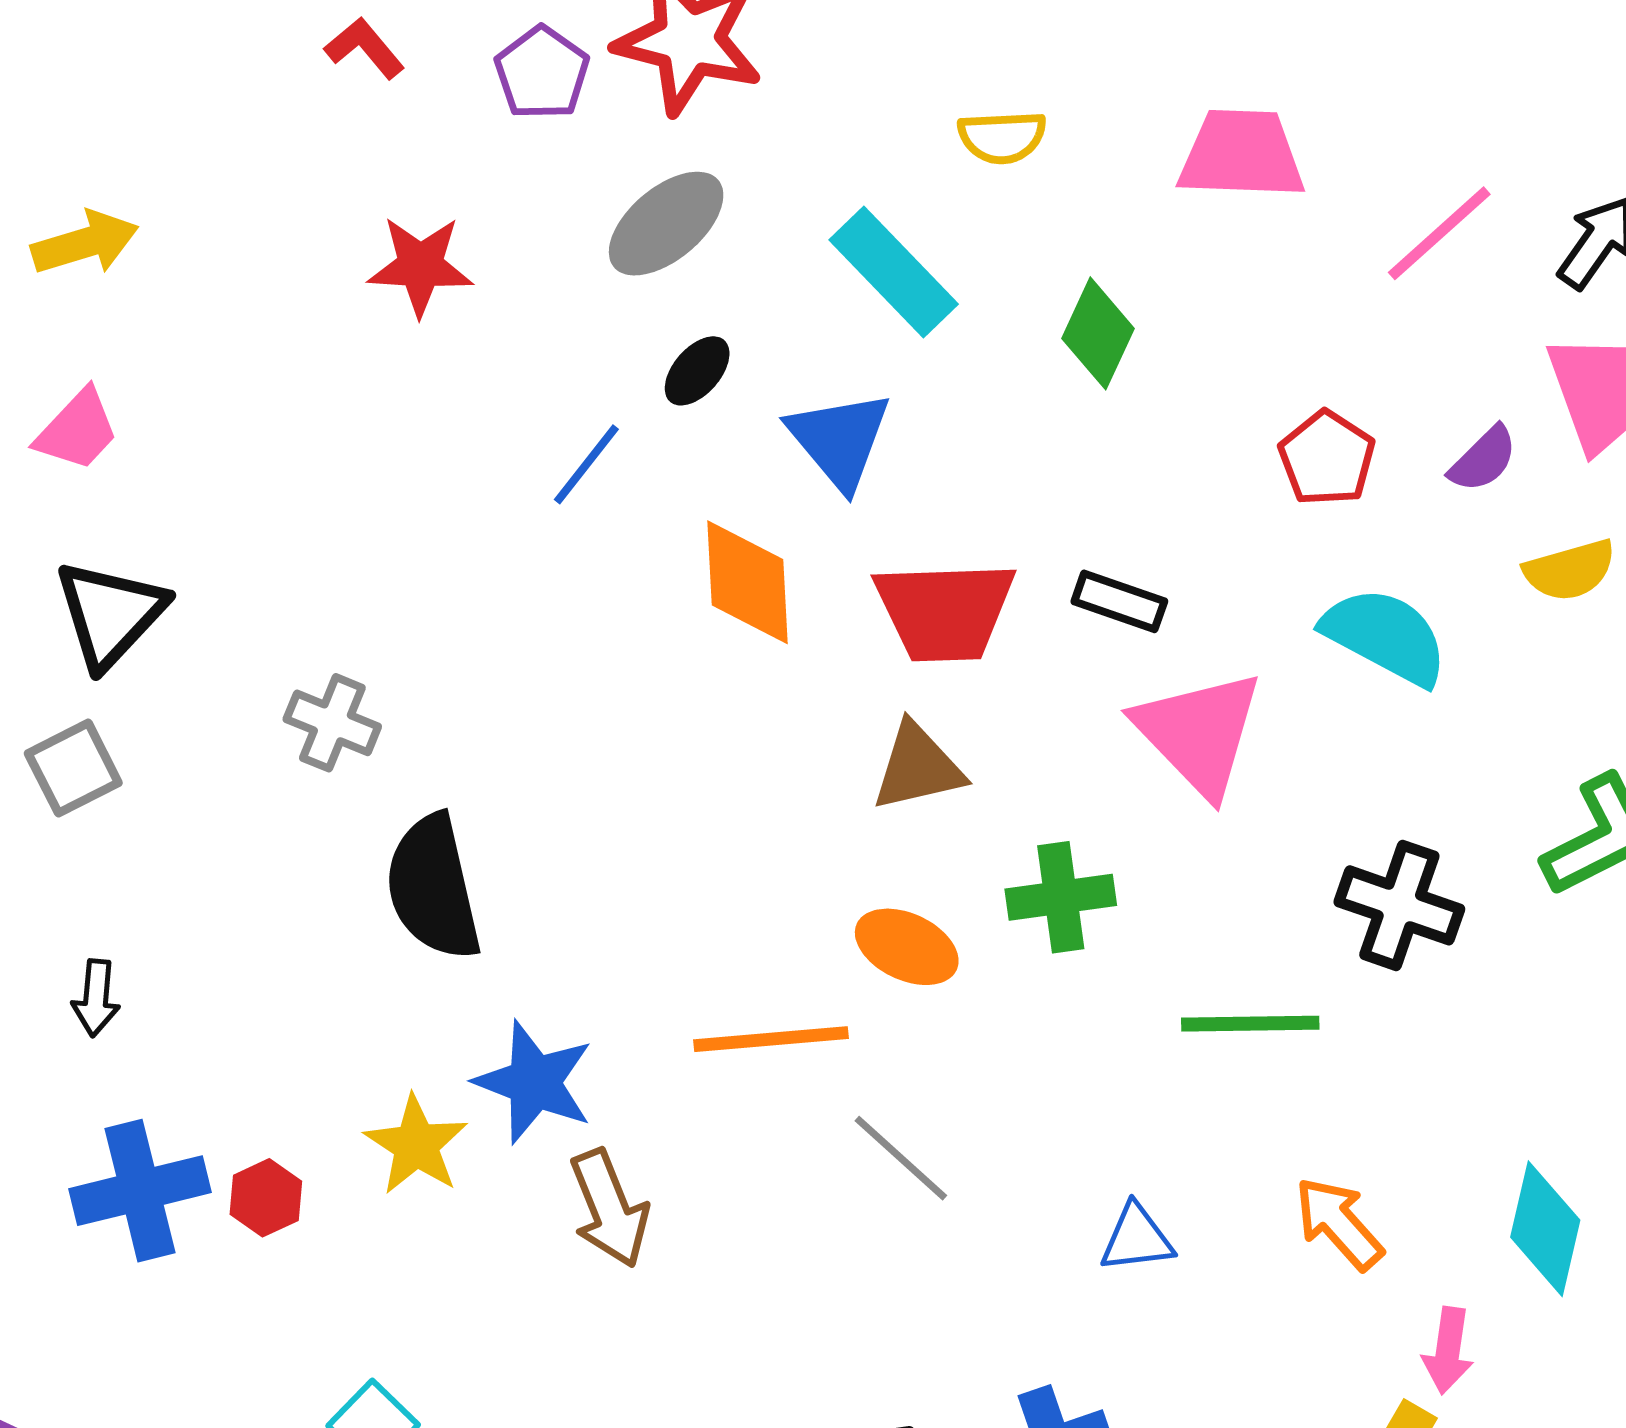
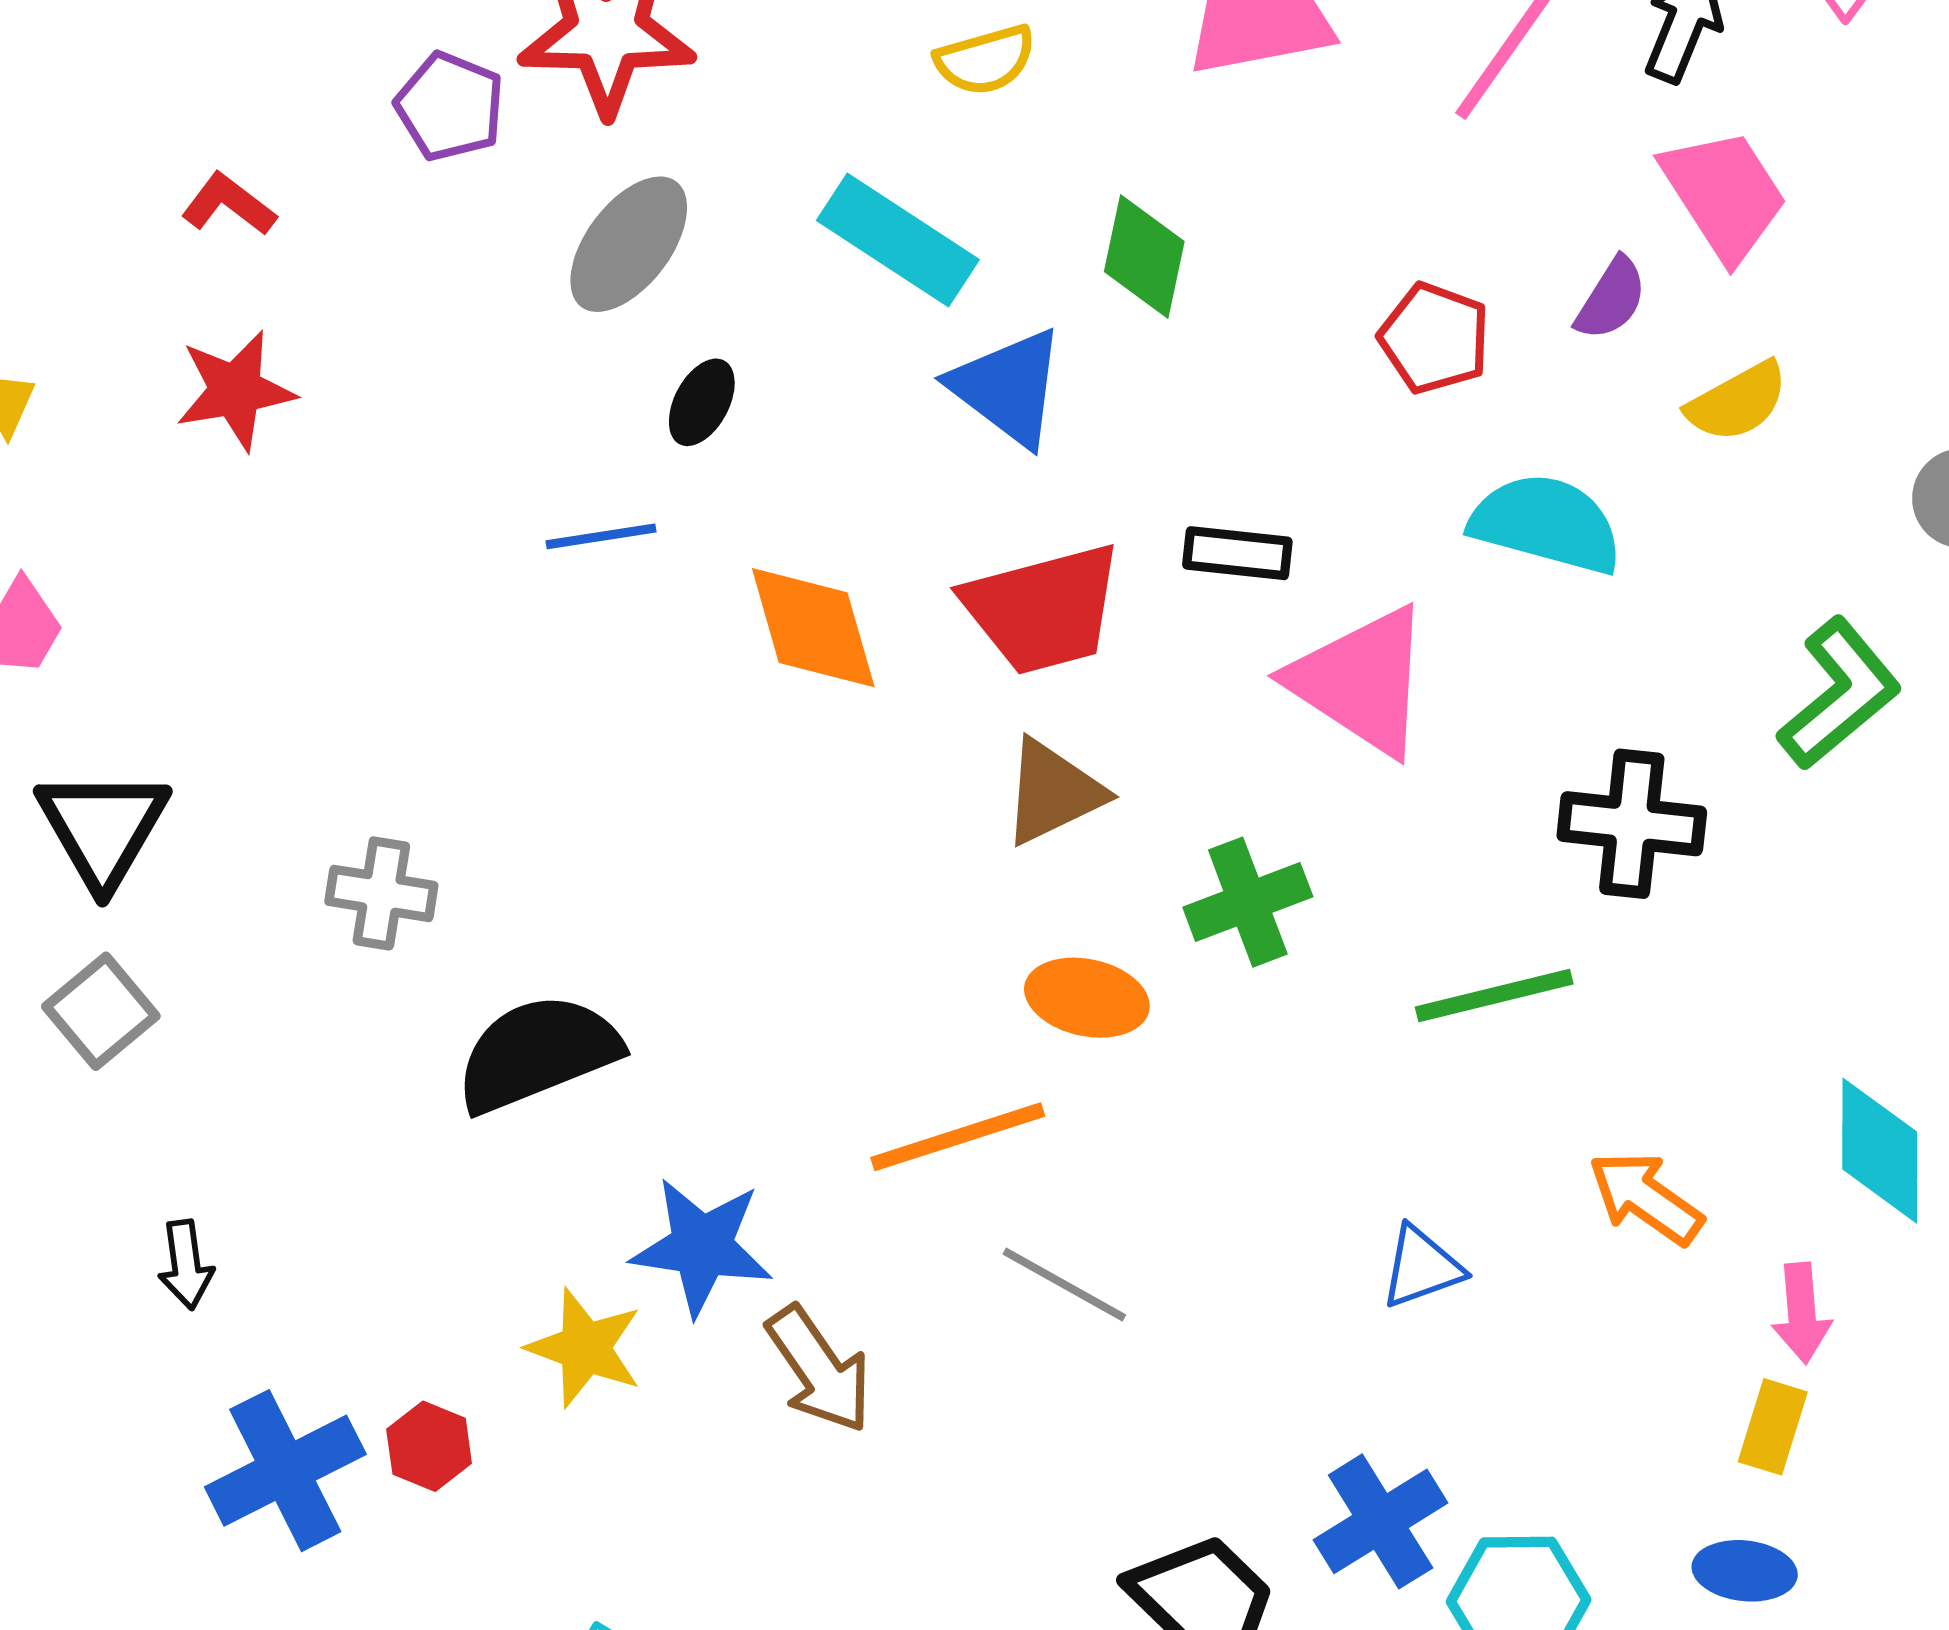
red L-shape: (364, 48) -> (229, 204), moved
red star: (420, 266) -> (235, 390), moved
blue triangle: (840, 440) -> (1008, 387), moved
blue line: (586, 464) -> (601, 536), turned 56
black semicircle: (433, 887) -> (538, 1053), turned 94
gray line: (901, 1158) -> (1064, 1284), moved

